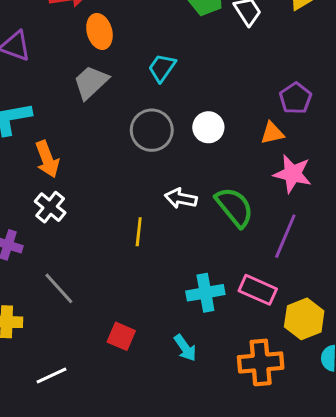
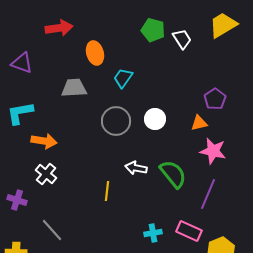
orange ellipse: (99, 31) -> (95, 53), moved
gray trapezoid: (91, 82) -> (74, 88), turned 40
orange arrow: (47, 159) -> (44, 141), turned -60
cyan cross: (205, 293) -> (153, 233), size x0.7

